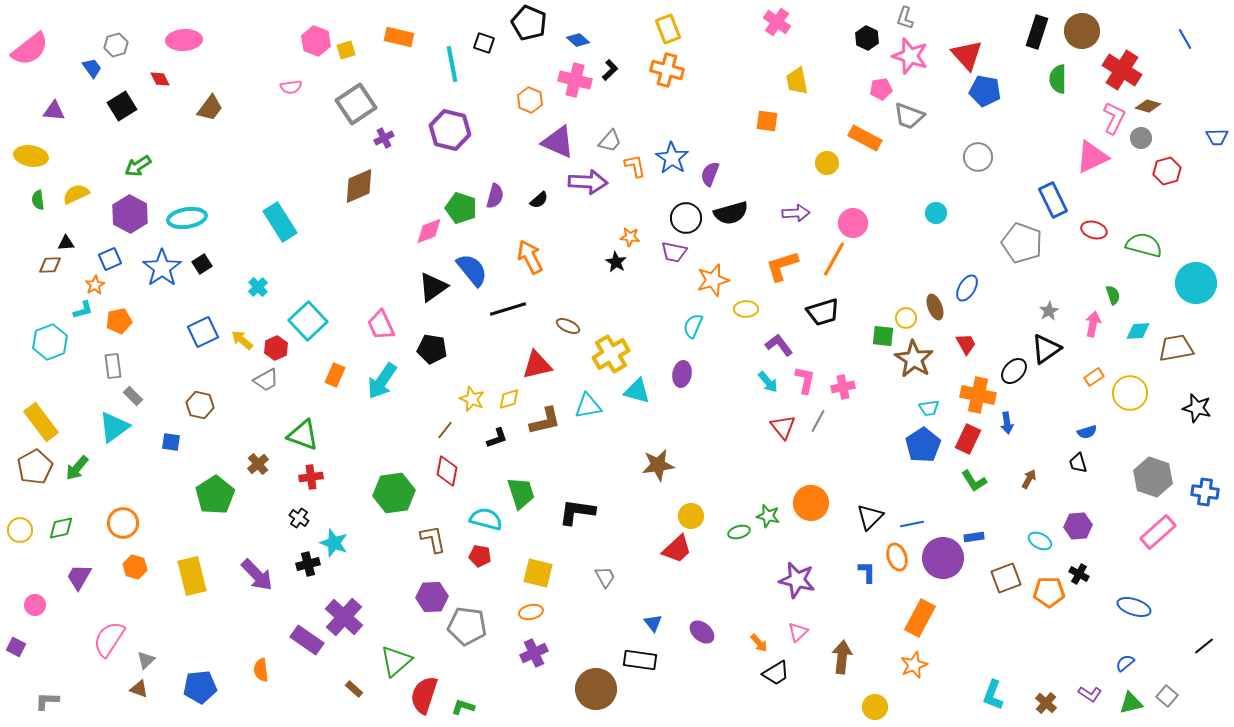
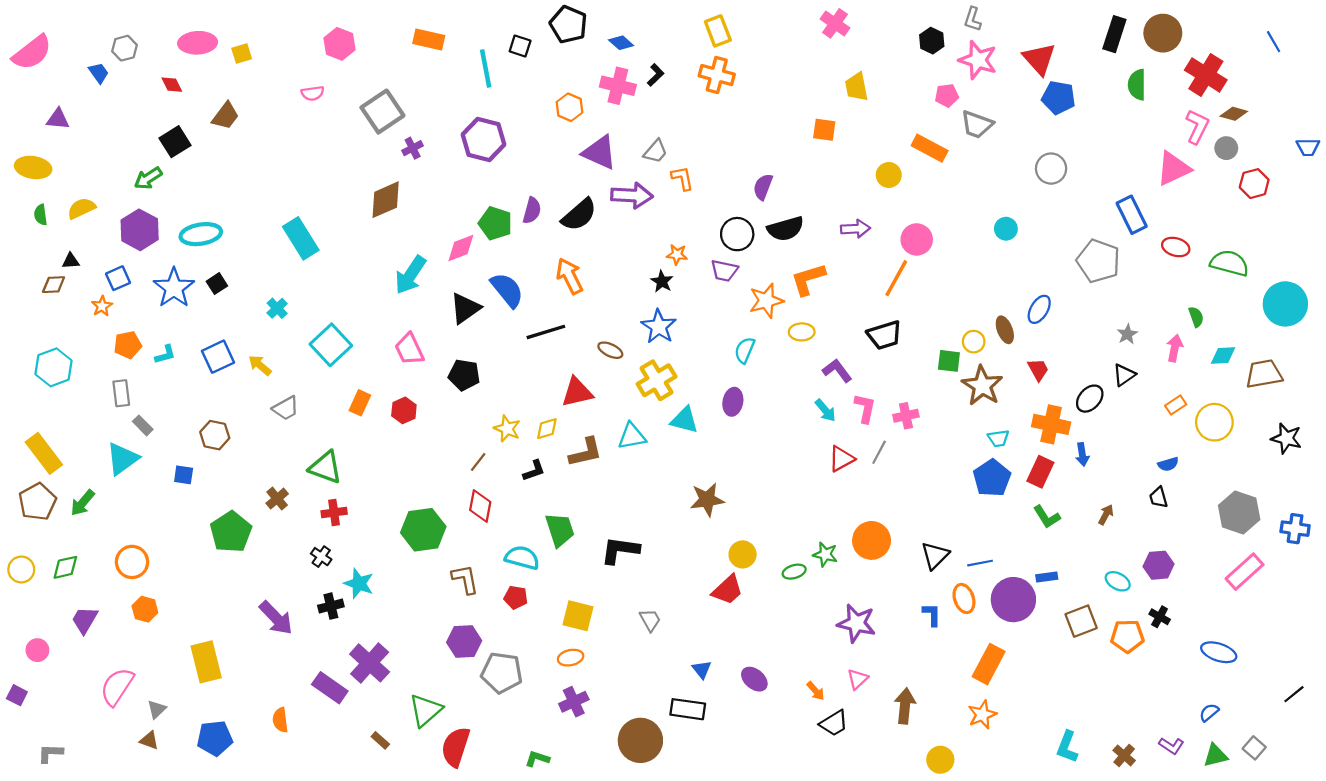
yellow square: (346, 50) -> (242, 54), moved
black square: (122, 106) -> (175, 142), moved
blue star: (672, 158) -> (659, 327), moved
black semicircle: (539, 200) -> (579, 215), size x1.8
orange L-shape: (782, 266) -> (808, 279), moved
cyan L-shape: (83, 310) -> (165, 354), moved
red hexagon: (276, 348) -> (404, 410), moved
black triangle: (1046, 349) -> (1124, 375), size x0.7
cyan arrow: (382, 381) -> (410, 275), moved
red triangle: (783, 427) -> (841, 459), turned 40
yellow rectangle: (192, 576) -> (206, 662), moved
green L-shape: (463, 707) -> (537, 759), moved

